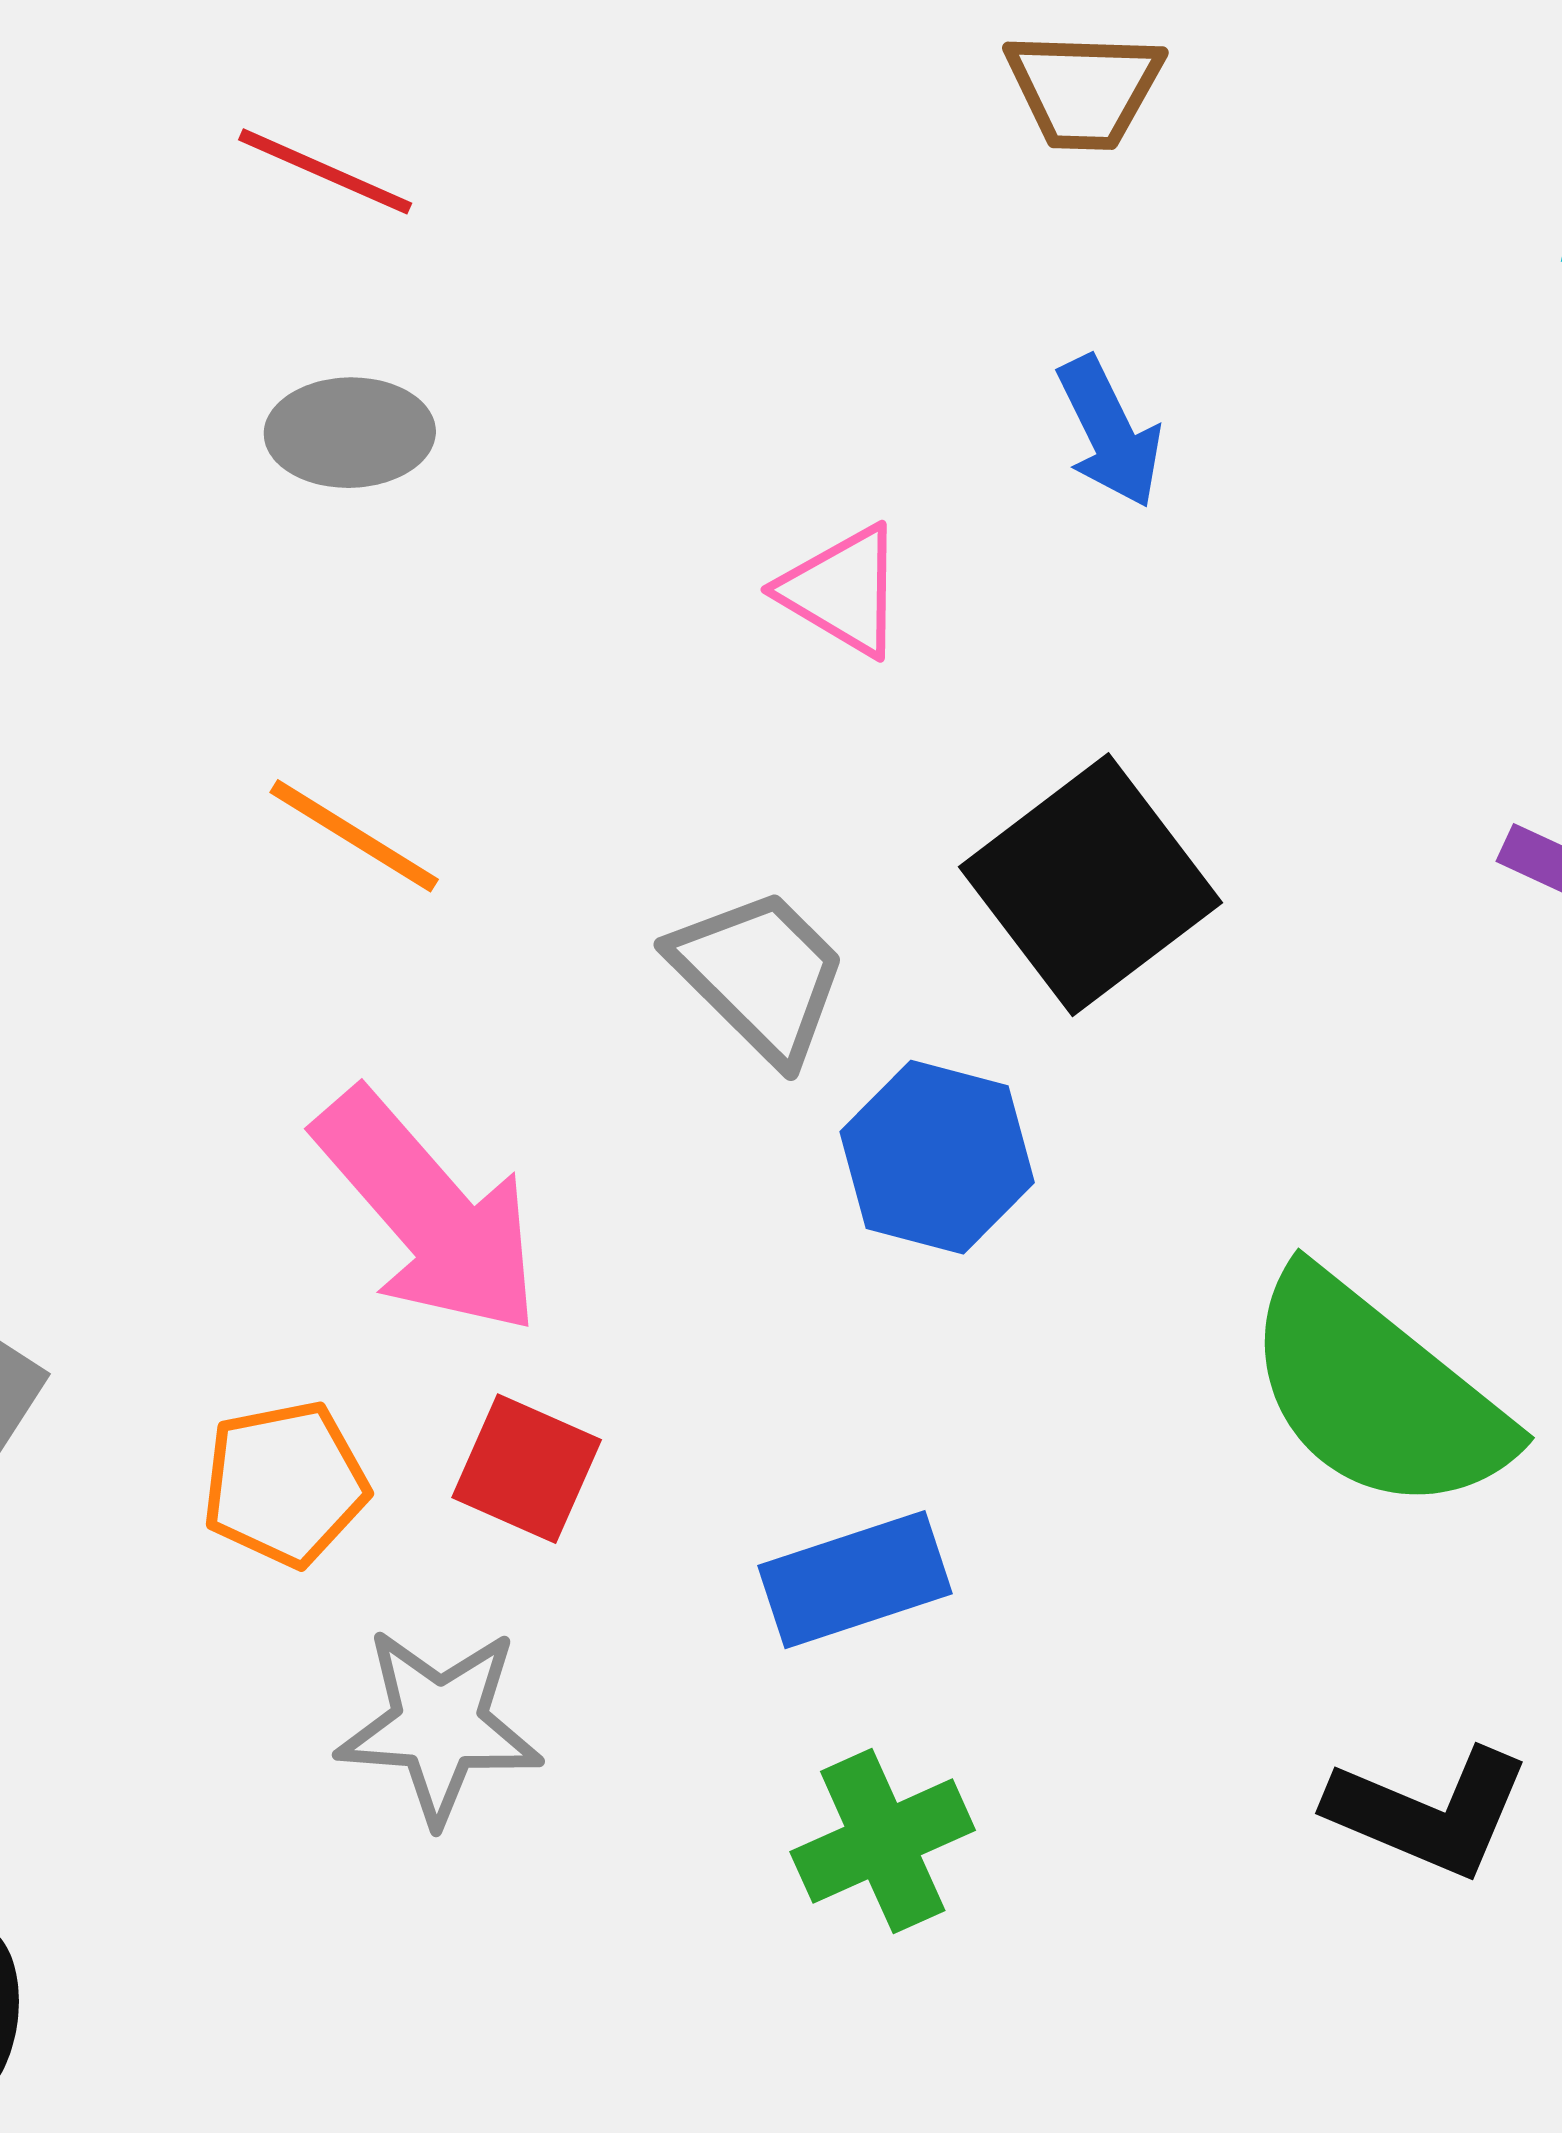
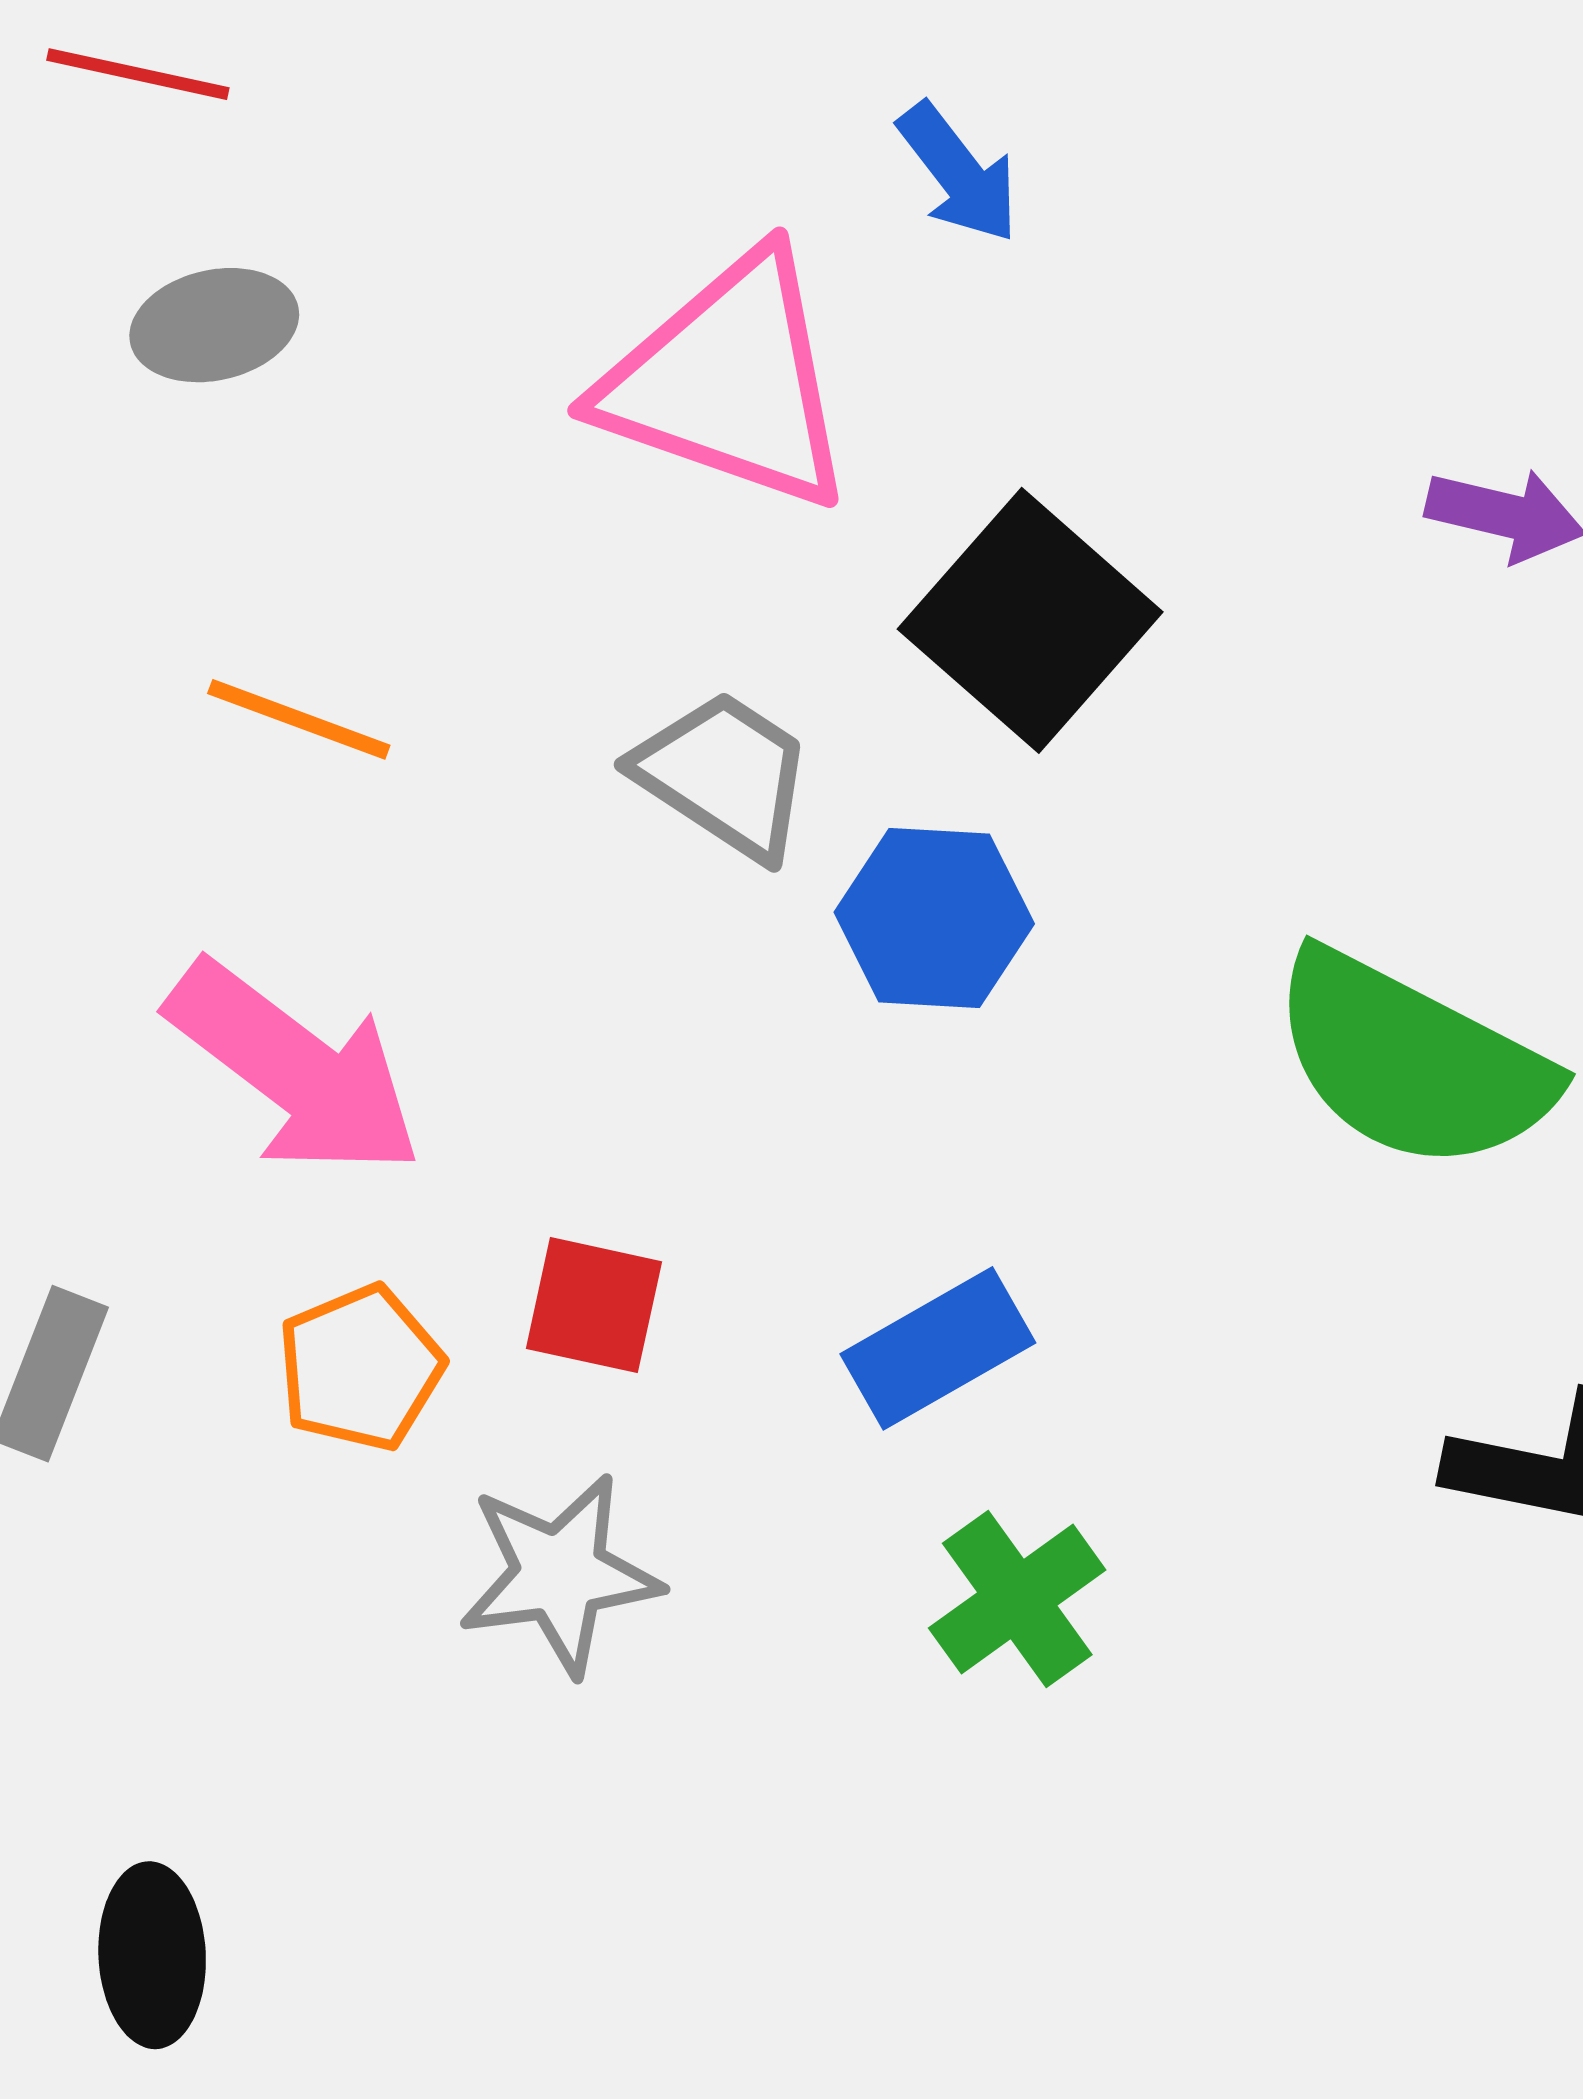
pink triangle: (842, 591) -> (728, 382), size x2.0
pink arrow: (428, 1213) -> (295, 1069), moved

